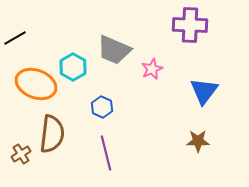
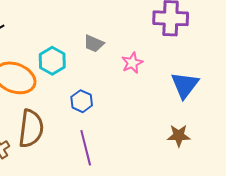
gray trapezoid: (114, 50) -> (94, 44), size x0.6

